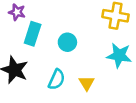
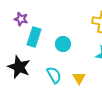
cyan semicircle: (57, 79) -> (54, 75), turned -54

